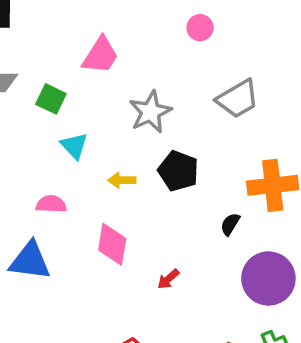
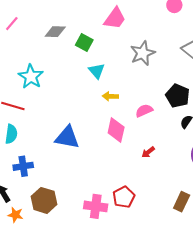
black pentagon: (178, 171) -> (178, 96), moved
yellow arrow: (122, 180) -> (110, 96), moved
pink semicircle: (51, 204) -> (144, 111), moved, turned -30

